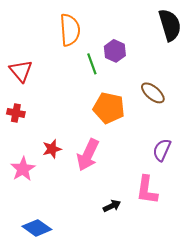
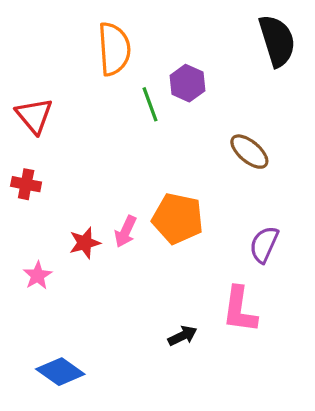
orange pentagon: (109, 108) -> (178, 218), moved
pink arrow: (88, 155) -> (126, 231), moved, size x0.6
pink star: (23, 169) -> (37, 275), size x0.7

